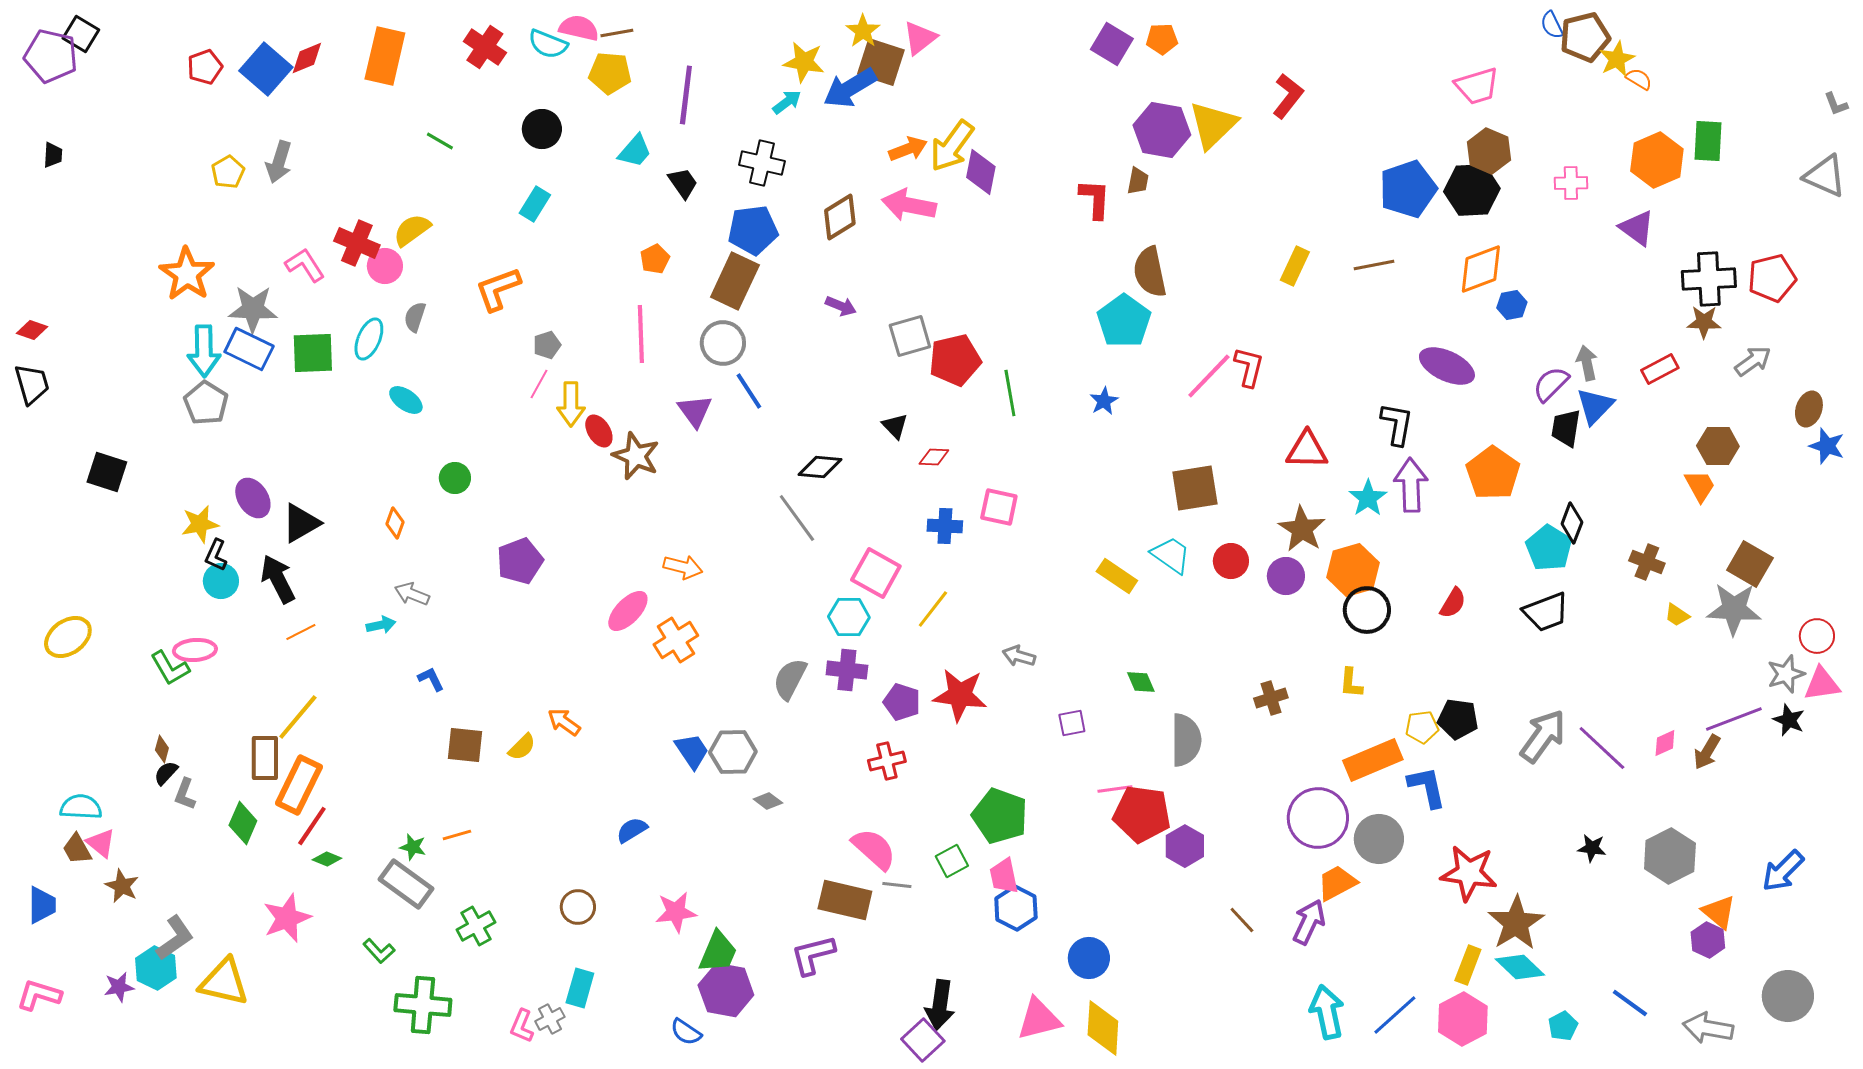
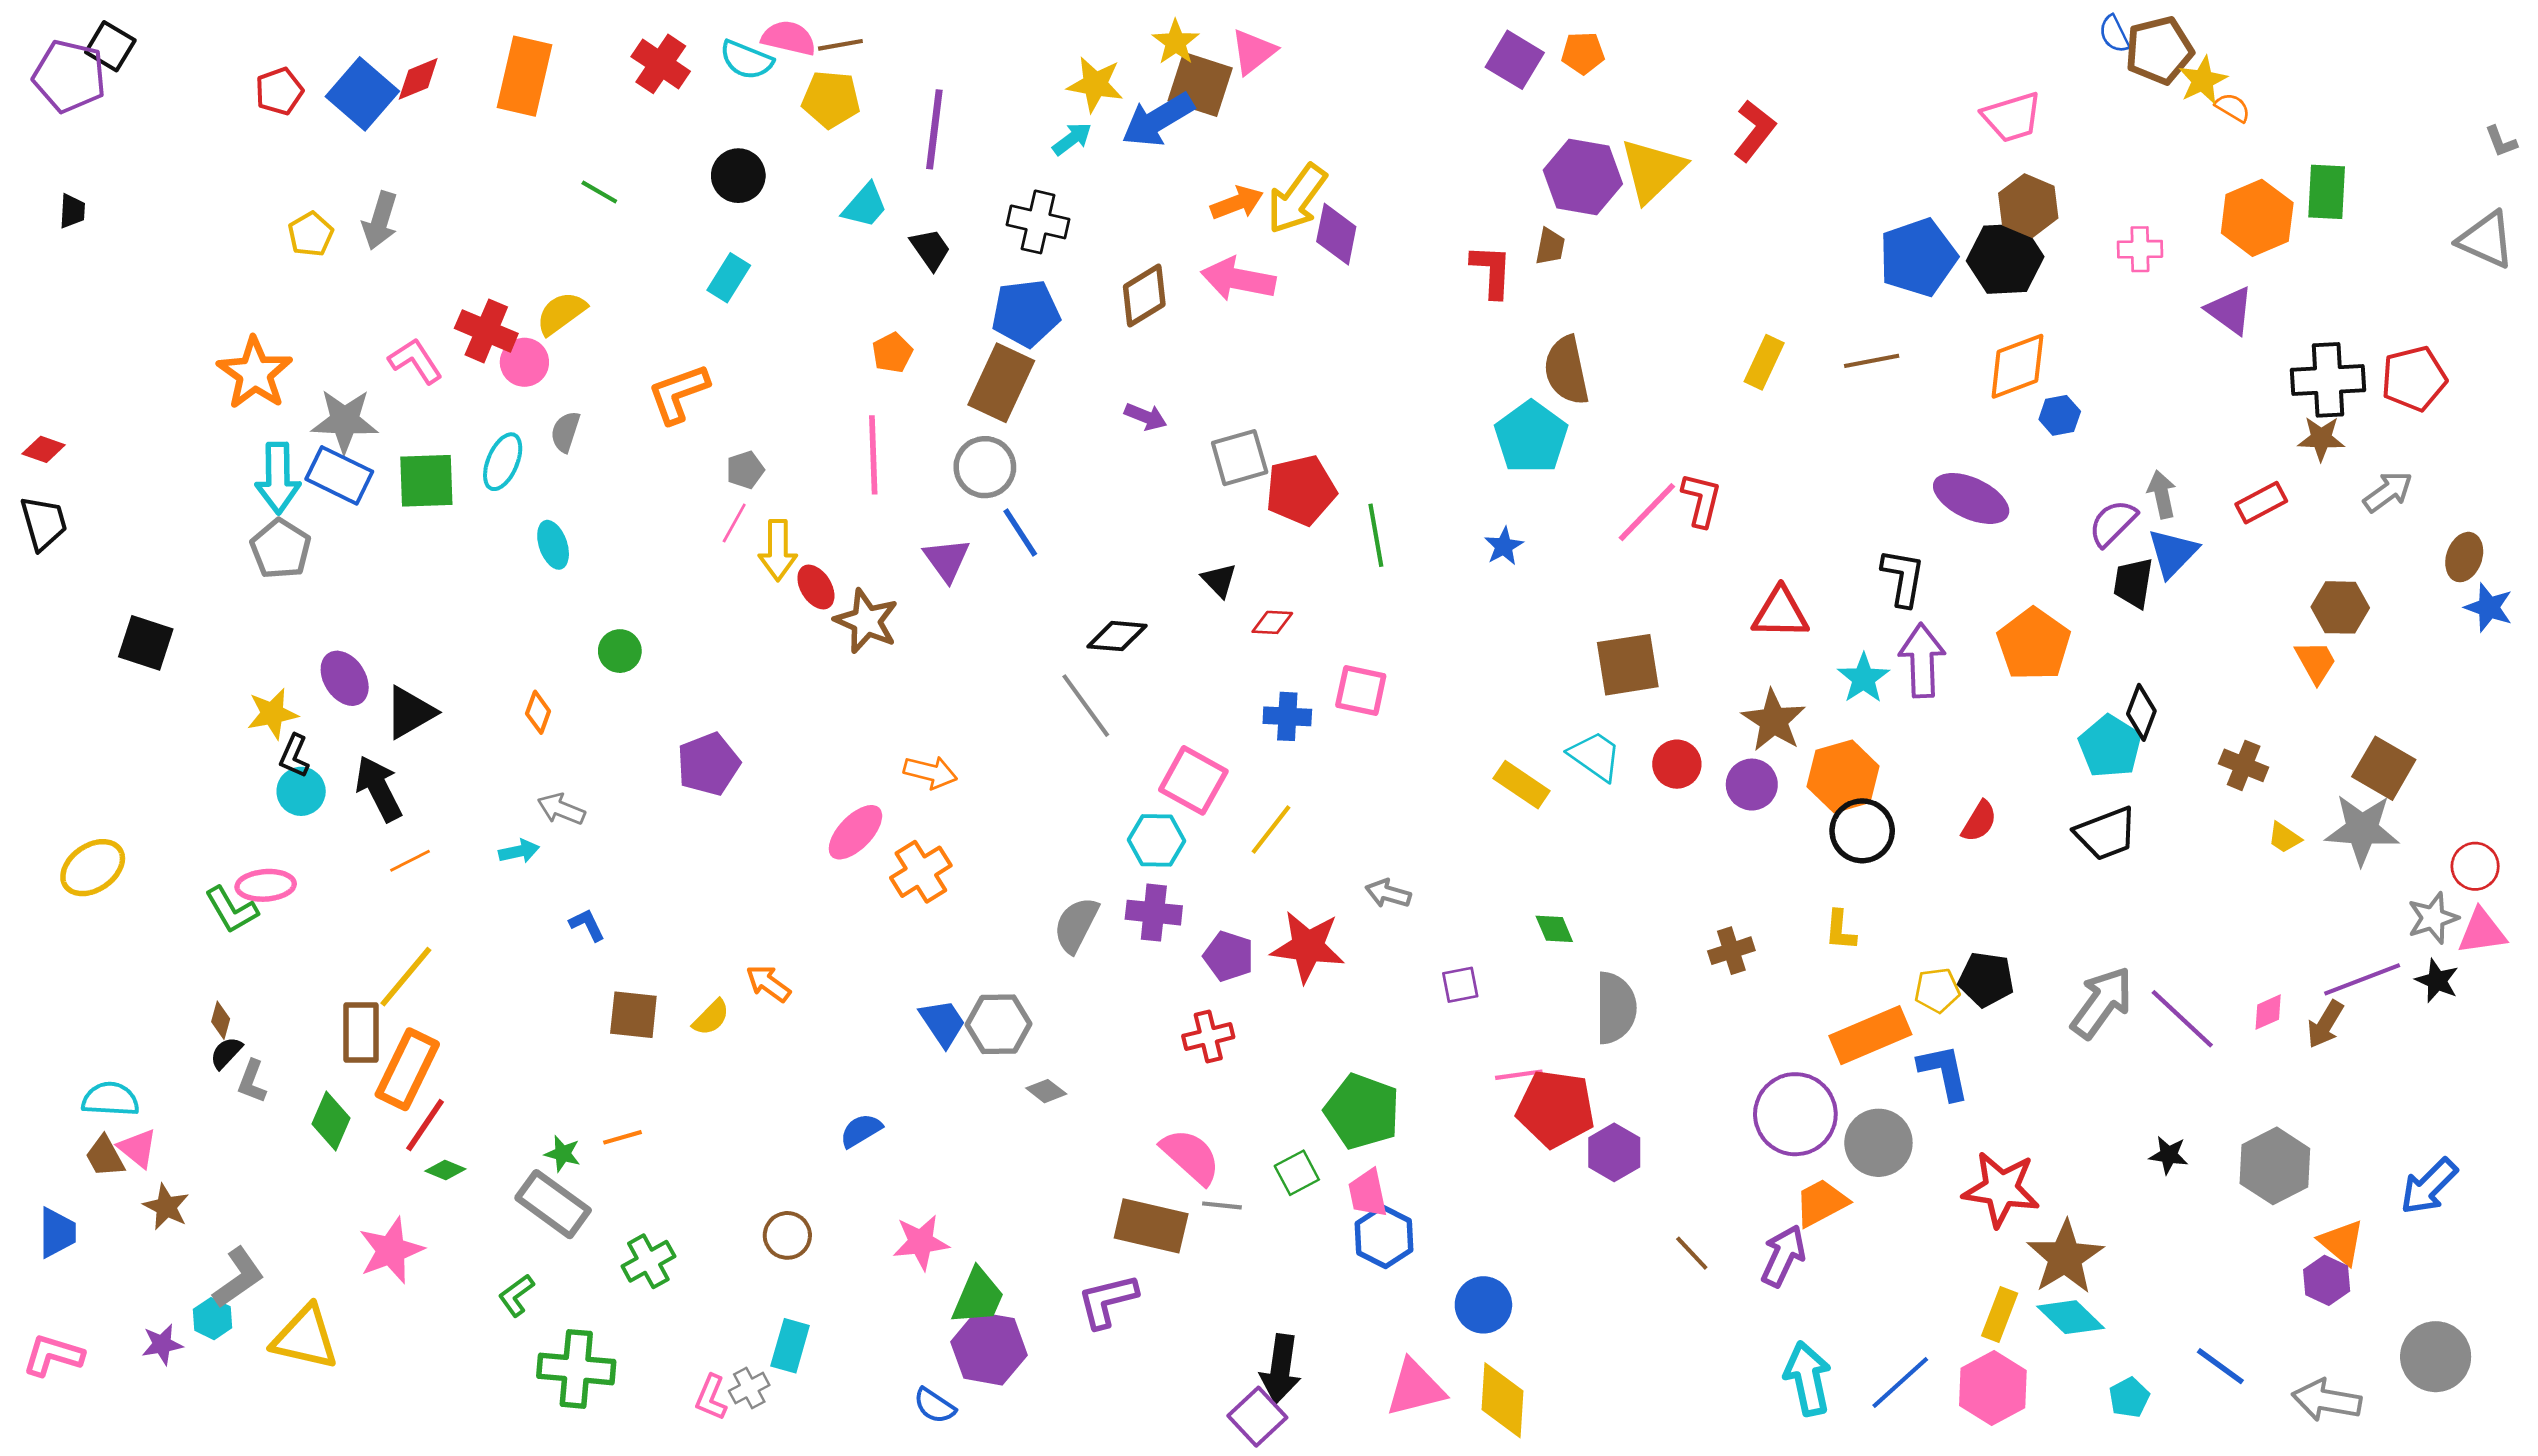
cyan ellipse: (406, 400) -> (553, 545), turned 36
green L-shape: (379, 951) -> (516, 1295), turned 96
cyan hexagon: (156, 968) -> (213, 1319), size x0.7

